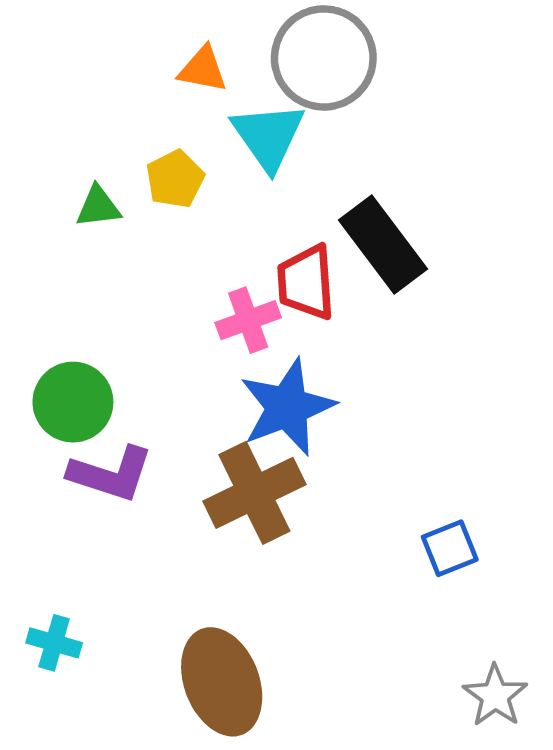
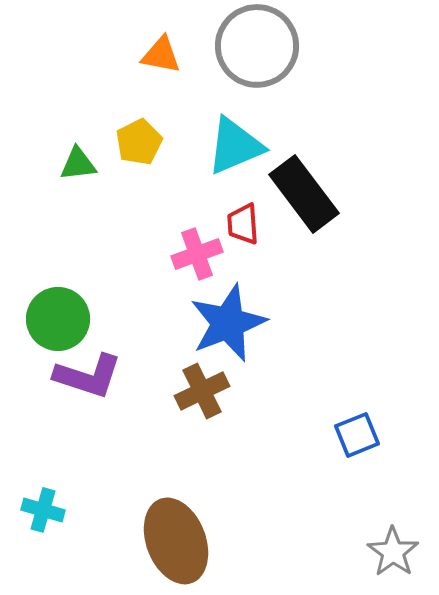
cyan triangle: (268, 136) -> (235, 146), moved, turned 42
red trapezoid: (306, 282) -> (243, 224), size x0.7
brown cross: (254, 493) -> (202, 391), size x0.7

